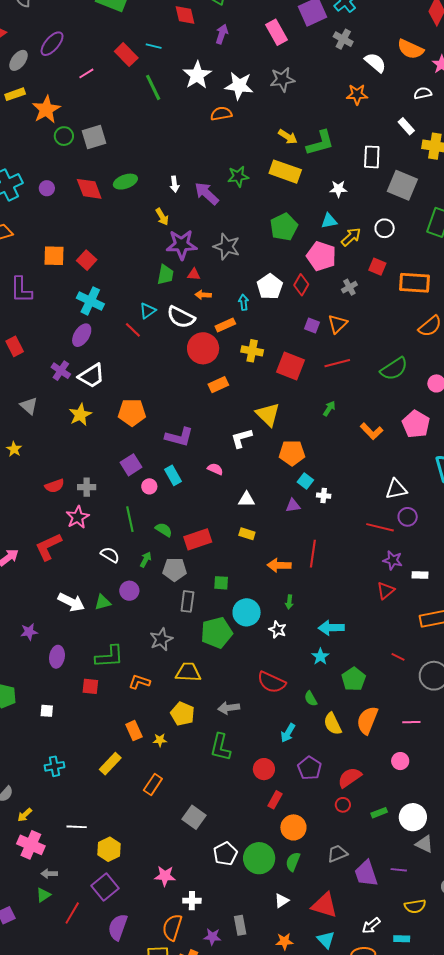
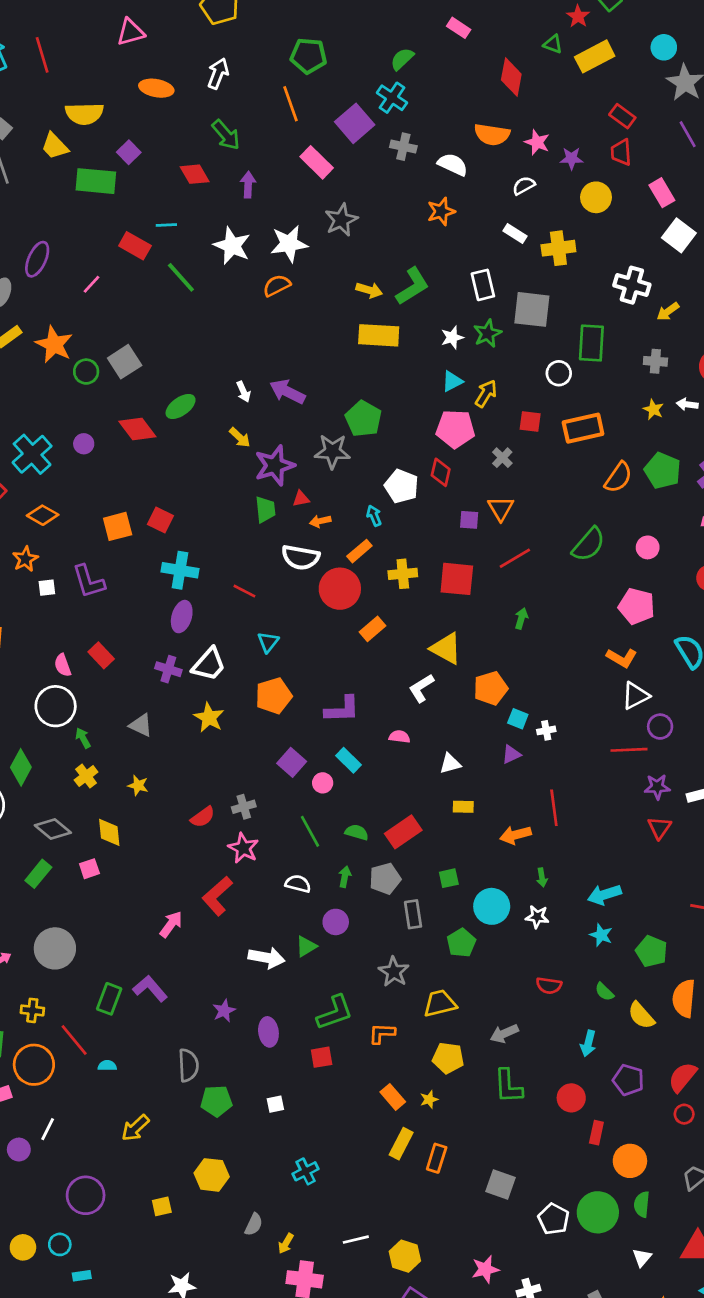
green star: (238, 176) -> (488, 333), moved
green pentagon: (284, 227) -> (363, 419), moved
white circle: (385, 228) -> (559, 373), moved
cyan triangle: (148, 311) -> (268, 642), moved
orange L-shape: (372, 431) -> (622, 658), moved
green pentagon: (217, 633) -> (461, 943), size x0.7
red semicircle: (271, 682) -> (549, 986), size x0.7
yellow rectangle: (110, 764) -> (401, 1144), moved

